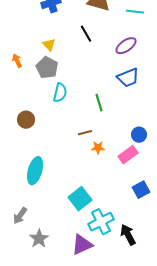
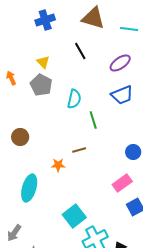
cyan semicircle: (60, 93) -> (74, 99), moved
orange star: (98, 148) -> (58, 165), moved
pink rectangle: (128, 155) -> (122, 183), moved

